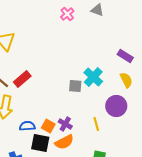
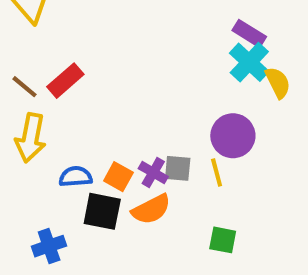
purple rectangle: (125, 56) -> (249, 34), moved
cyan cross: (93, 77) -> (249, 62), moved
gray square: (75, 86) -> (178, 168), moved
purple circle: (116, 106) -> (233, 136), moved

